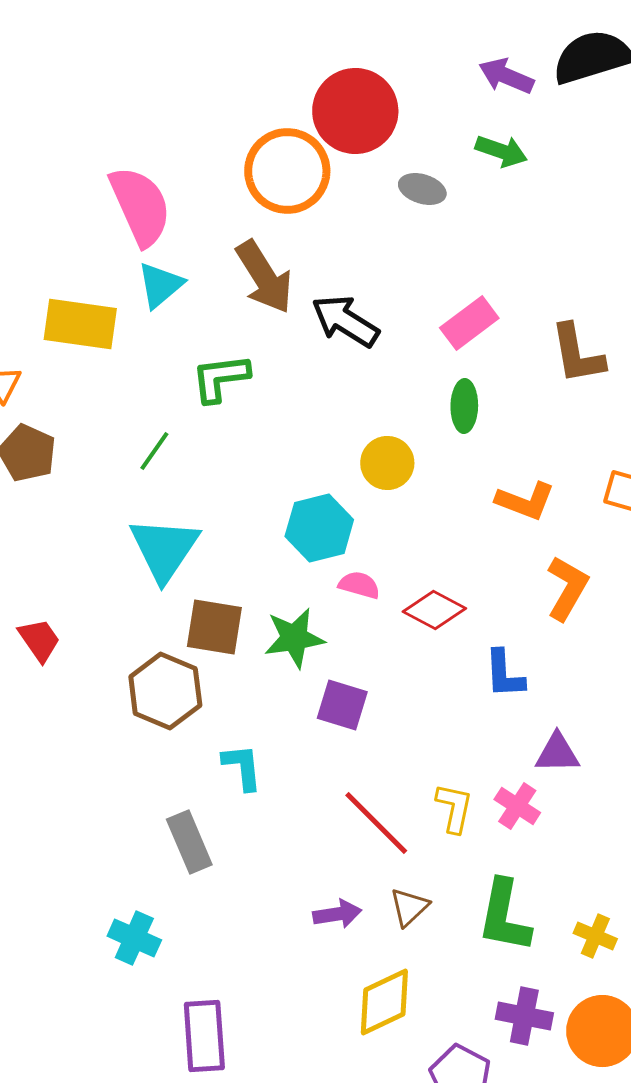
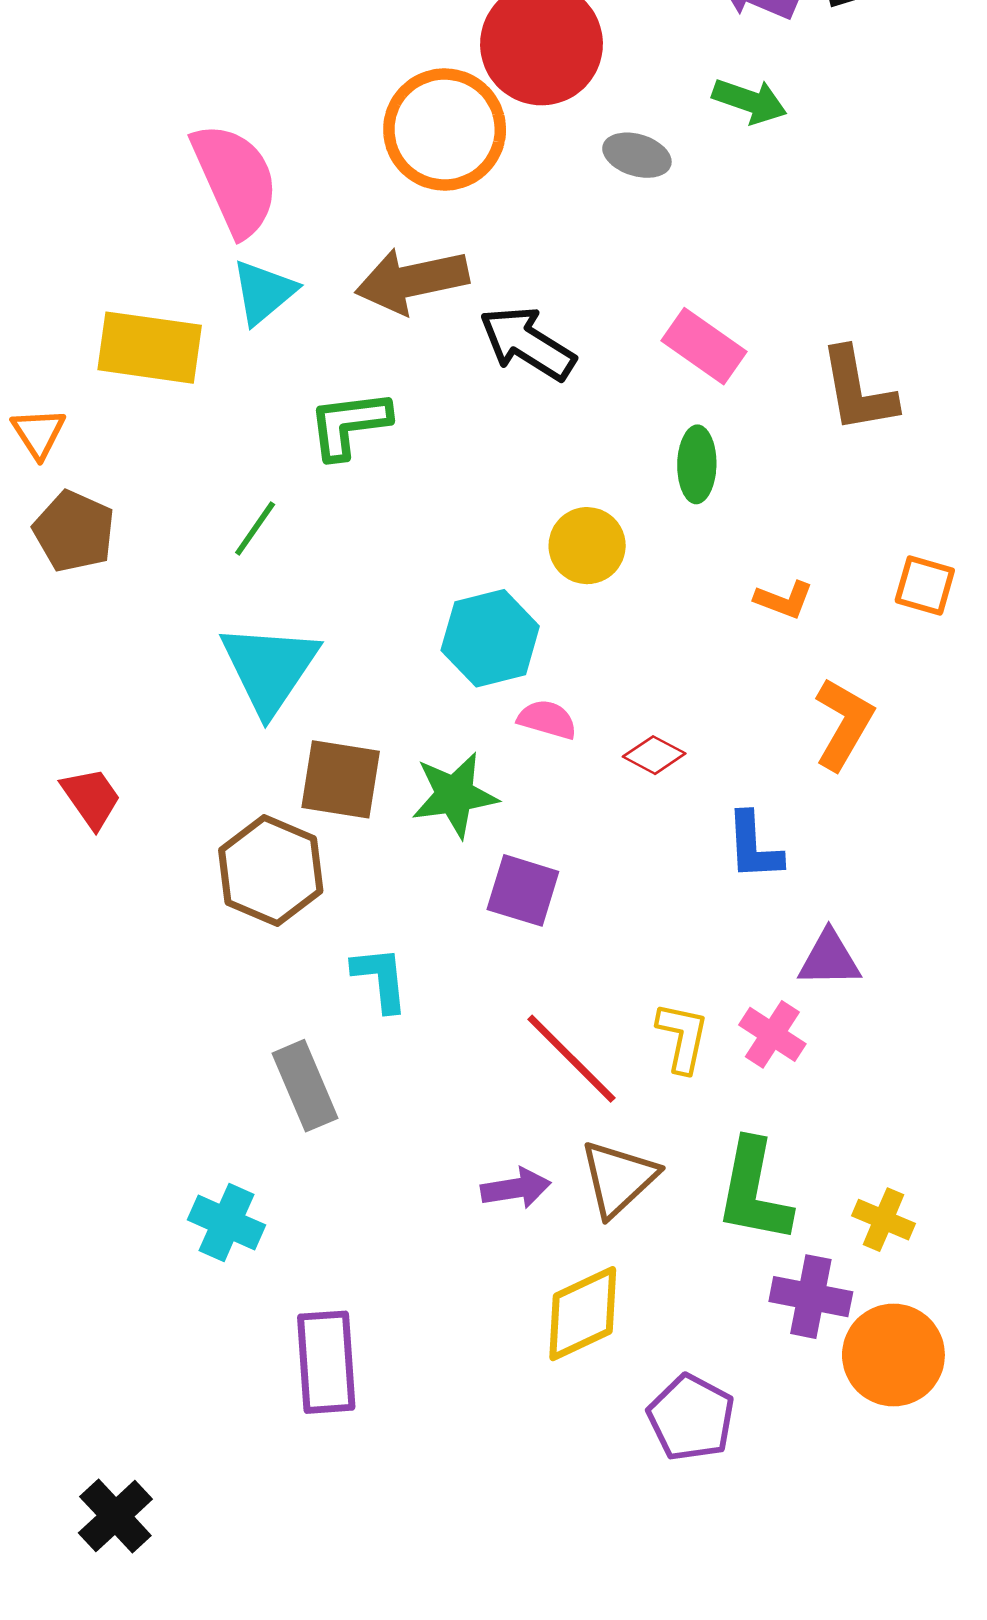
brown arrow: (264, 277) -> (412, 281), turned 110
pink rectangle: (469, 323) -> (704, 346), turned 72
orange L-shape: (525, 501) -> (784, 600), size x0.7
red diamond: (434, 610) -> (654, 755), size x0.7
brown triangle: (409, 907) -> (618, 1178), size x1.4
purple cross: (524, 1016) -> (811, 1297), moved

